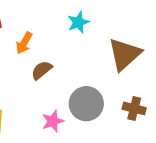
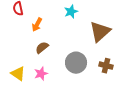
brown semicircle: (42, 70) -> (42, 48), moved
pink star: (53, 121) -> (41, 74), moved

